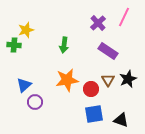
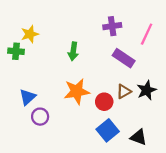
pink line: (124, 17) -> (147, 34), moved
purple cross: (98, 23) -> (112, 26), turned 35
brown triangle: (108, 80) -> (124, 91), turned 32
blue square: (94, 114) -> (108, 130), turned -30

